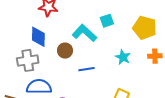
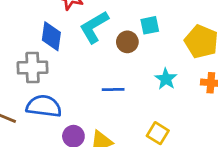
cyan L-shape: (84, 33) -> (94, 27), moved, turned -80
brown circle: (65, 51) -> (127, 42), moved

